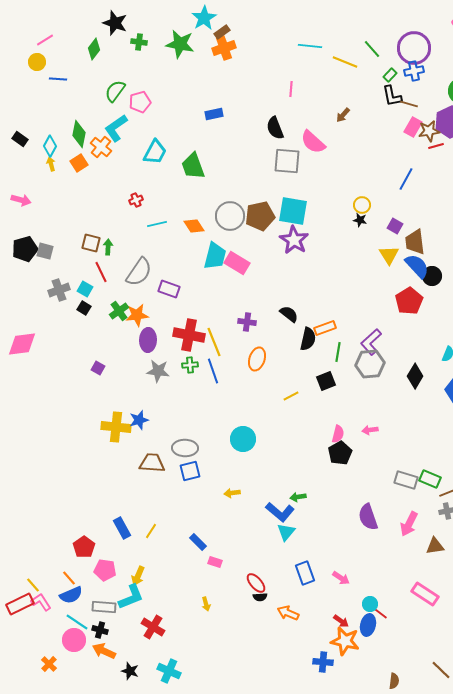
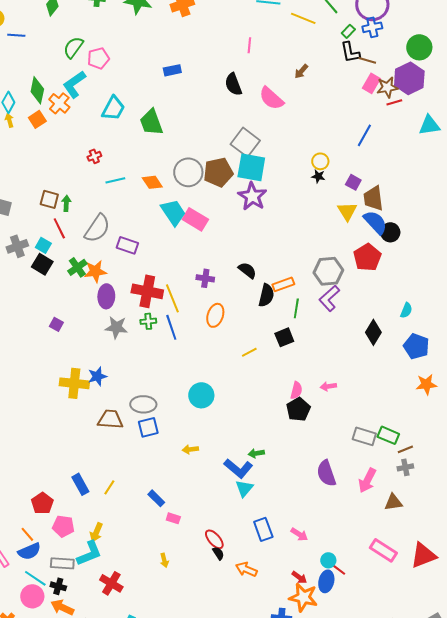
gray square: (287, 161) -> (245, 142), moved, turned 32
cyan trapezoid: (215, 256) -> (173, 212), turned -48
black square: (84, 308) -> (42, 264), size x1.5
gray hexagon: (370, 364) -> (328, 271), moved
black semicircle: (260, 597) -> (218, 553), turned -120

